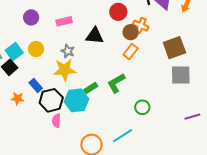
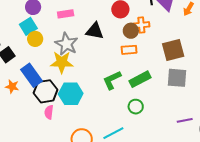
orange cross: (141, 26) -> (141, 25), turned -35
cyan square: (14, 51) -> (28, 26), moved
gray star: (68, 51) -> (67, 44), size x1.6
orange rectangle: (131, 51) -> (129, 50), turned 42
blue rectangle: (36, 86) -> (31, 75), size x1.6
green rectangle: (91, 88) -> (140, 79), moved, size x1.5

